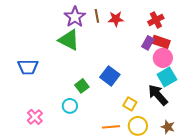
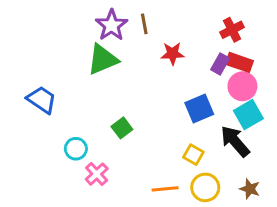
red star: (116, 19) -> (173, 54), moved
green triangle: (69, 40) -> (103, 59), turned -50
blue trapezoid: (28, 67) -> (42, 100), turned -145
blue square: (110, 76) -> (199, 109), moved, turned 30
cyan circle: (70, 106) -> (76, 149), moved
pink cross: (35, 117) -> (97, 174), moved

